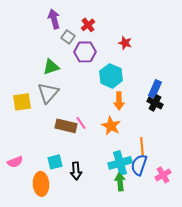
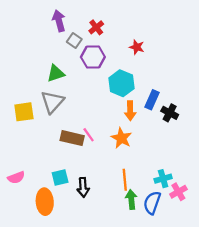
blue rectangle: (155, 89) -> (152, 100), moved
orange line: (142, 147) -> (125, 180), moved
cyan cross: (120, 163) -> (163, 179), moved, size x0.7
blue semicircle: (139, 165) -> (152, 203), moved

